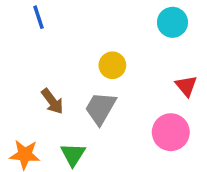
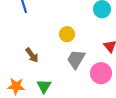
gray trapezoid: (100, 108) -> (76, 59), moved

